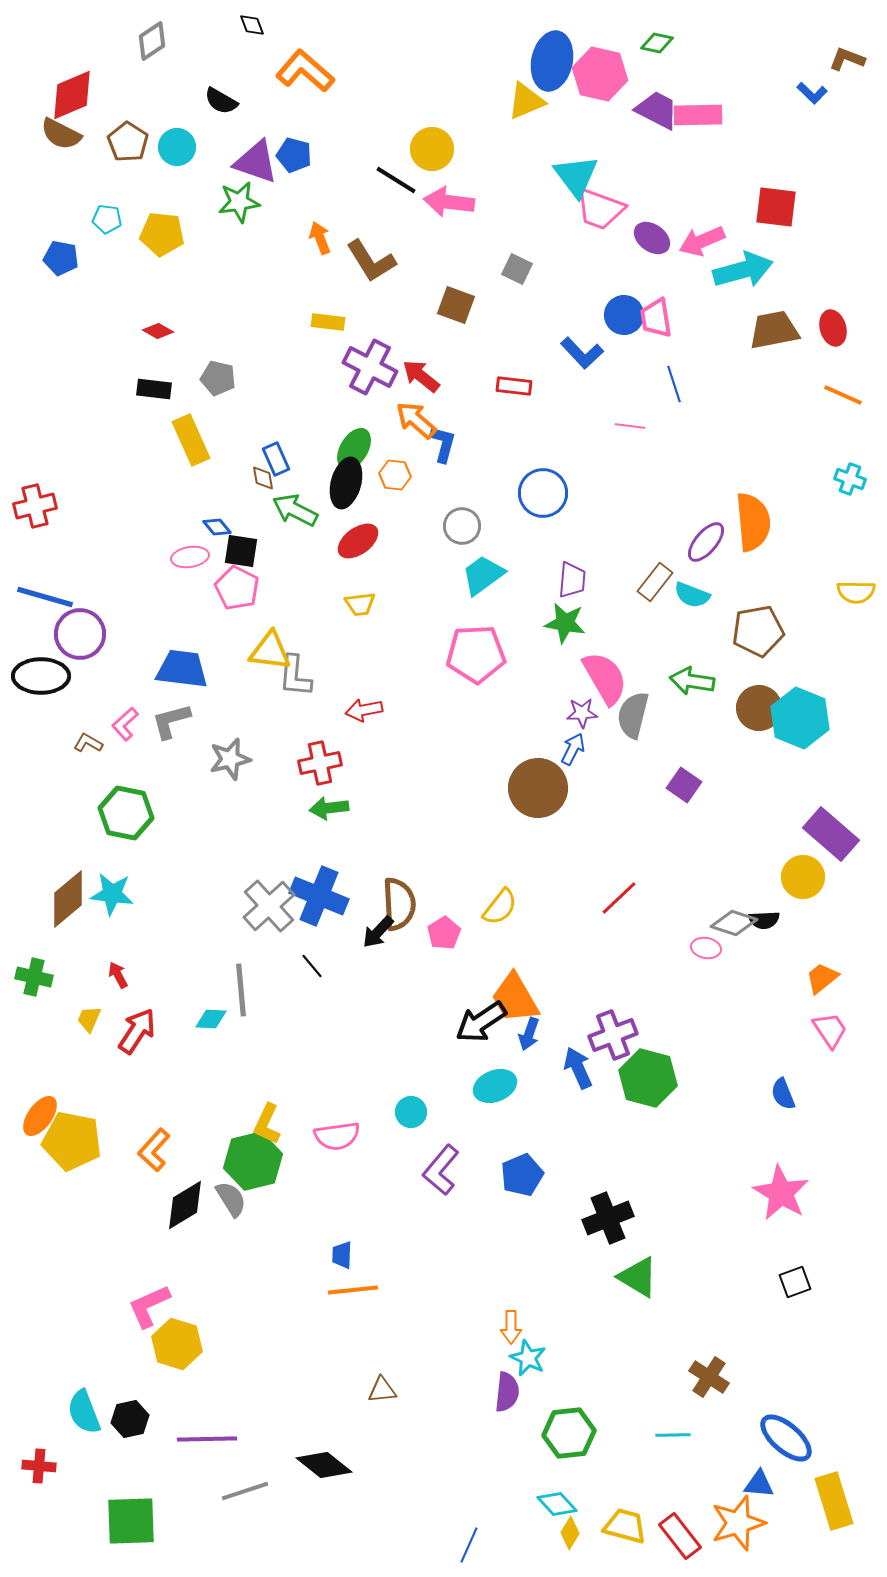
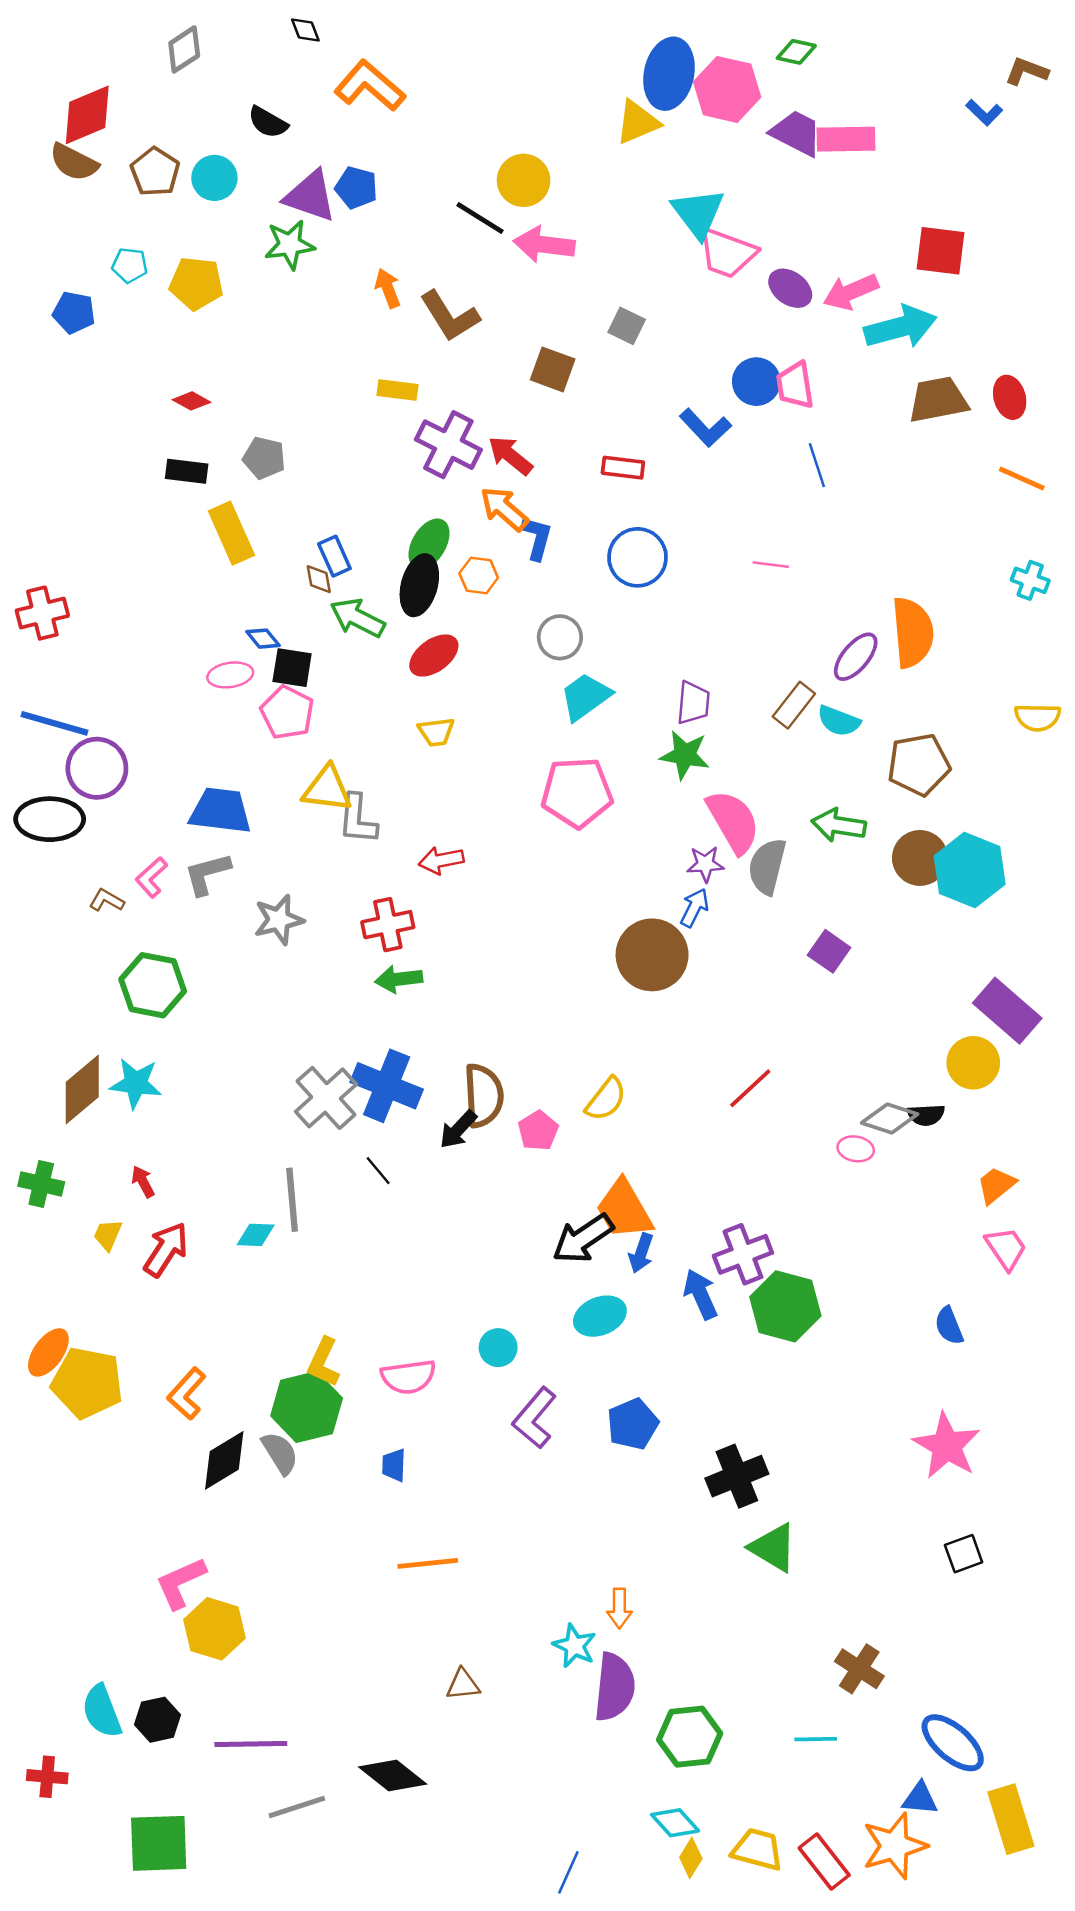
pink line: (630, 426) -> (771, 565), moved
blue circle: (543, 493) -> (637, 557), moved
blue trapezoid: (342, 1255) -> (394, 1465), moved
cyan star: (528, 1358) -> (574, 1646), moved
purple semicircle: (507, 1392) -> (614, 1687), size x1.4

